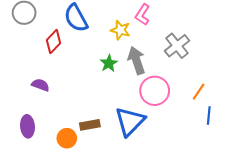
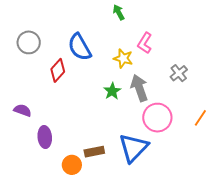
gray cross: (177, 46) -> (179, 73), size x0.7
purple semicircle: (40, 85) -> (23, 110), moved
purple ellipse: (27, 126) -> (45, 137), moved

